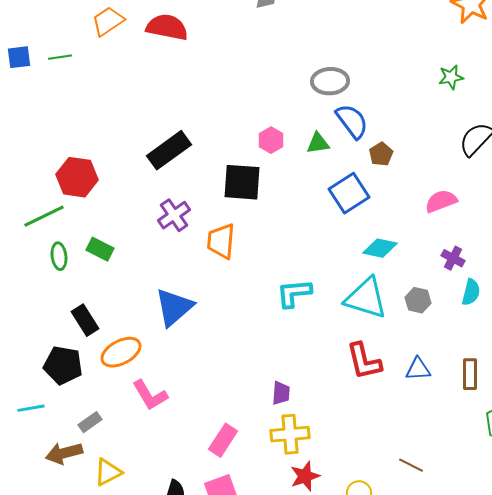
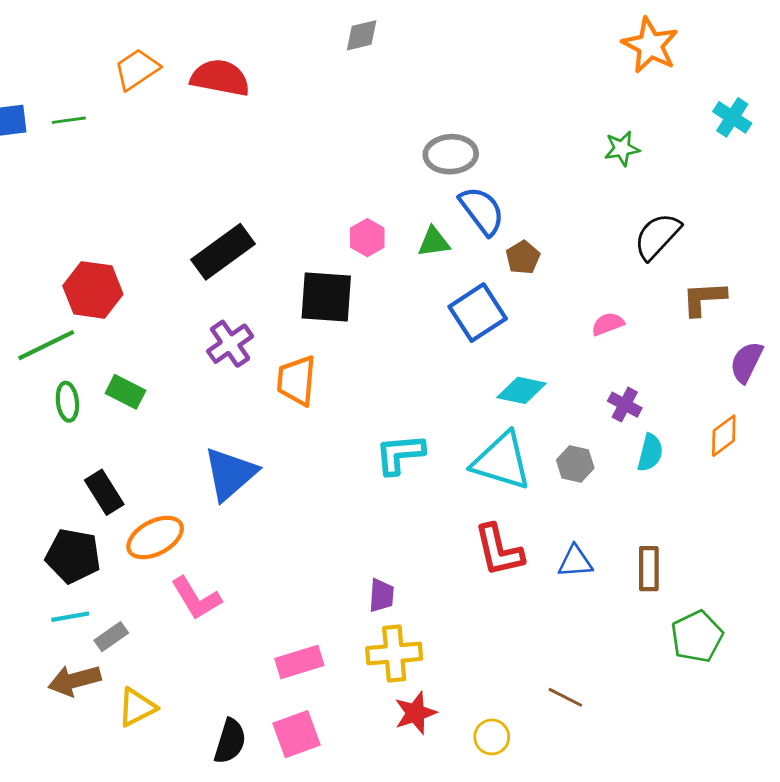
pink semicircle: (441, 201) -> (608, 324), size x0.7
cyan line: (31, 408) -> (70, 617), moved
pink rectangle: (223, 440) -> (299, 662), turned 40

